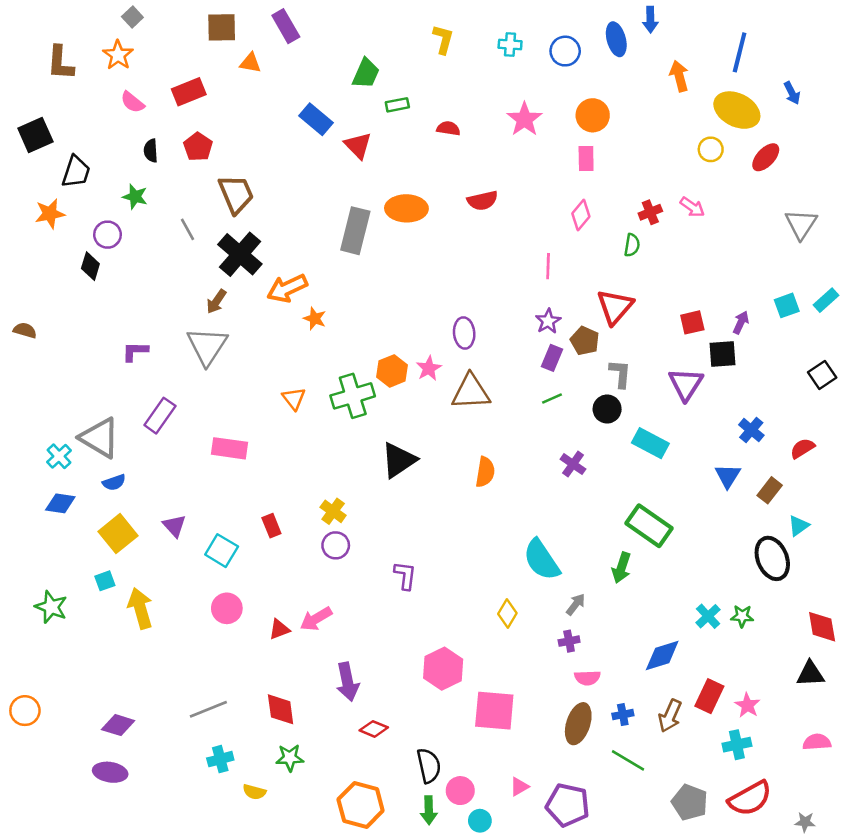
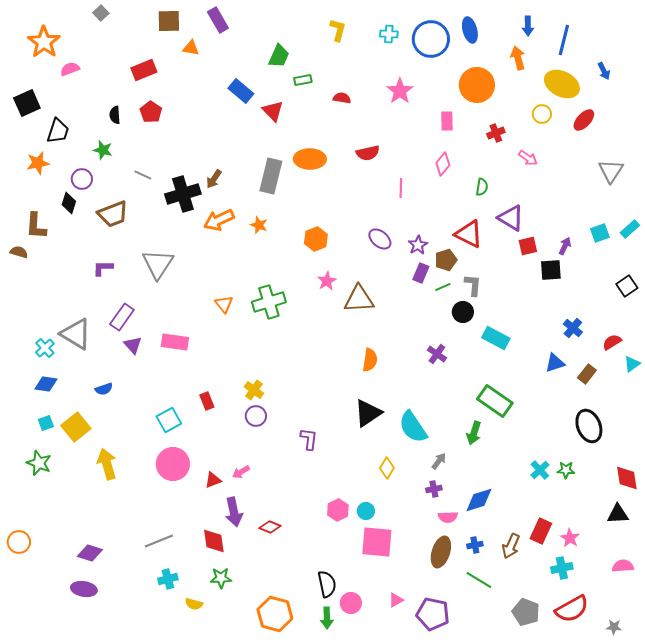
blue arrow: (650, 20) -> (528, 26), moved
blue circle: (565, 51) -> (431, 39), size x1.6
orange star: (118, 55) -> (44, 42), moved, size x1.4
brown L-shape: (60, 63) -> (36, 226), moved
pink semicircle: (132, 102) -> (70, 69), moved, turned 120
orange circle: (593, 115) -> (477, 85), moved, size x1.4
brown trapezoid: (236, 194) -> (113, 214), moved, turned 92
red cross: (650, 212) -> (496, 133), moved
gray line: (187, 229) -> (143, 175), turned -36
black cross: (240, 254) -> (183, 194), turned 32
pink line: (548, 266) -> (401, 188), moved
brown arrow: (216, 301) -> (214, 179), moved
red triangle: (615, 307) -> (469, 234), turned -44
orange star: (315, 319) -> (259, 225), moved
purple ellipse: (464, 333) -> (380, 239), moved, turned -45
brown pentagon: (585, 341) -> (446, 260), turned 30
orange hexagon: (392, 371) -> (316, 239), moved
purple triangle: (686, 384) -> (511, 218), moved, turned -32
green line: (552, 399) -> (443, 287), moved
black triangle: (399, 460) -> (368, 413), moved
blue triangle: (728, 476) -> (555, 363), turned 40
blue semicircle: (114, 482) -> (104, 389), moved
purple triangle: (174, 526) -> (133, 345), moved
cyan triangle: (799, 526) -> (632, 364), moved
yellow square: (118, 534) -> (76, 427), moved
cyan square: (222, 551) -> (169, 420), turned 30
cyan square: (105, 581) -> (46, 423), moved
pink circle: (227, 608) -> (173, 464), size x1.4
pink arrow: (316, 619) -> (241, 472), size x0.7
blue diamond: (662, 656) -> (479, 500), moved
pink hexagon: (443, 669) -> (338, 510), size x0.7
purple arrow: (347, 682) -> (234, 512), moved
red diamond: (374, 729) -> (270, 527), moved
cyan circle: (480, 821) -> (366, 511), moved

